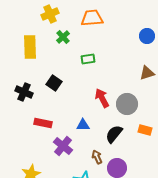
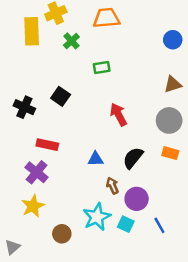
yellow rectangle: (30, 47) -> (32, 31), moved
gray circle: (127, 104) -> (169, 120), moved
blue triangle: (83, 125) -> (96, 159), moved
purple cross: (63, 146) -> (37, 172), moved

